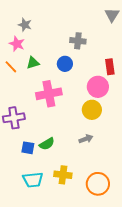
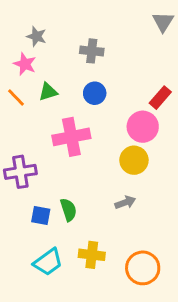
gray cross: (78, 41) -> (92, 51), moved
red rectangle: (110, 67) -> (160, 98), turned 49
green semicircle: (47, 144) -> (68, 210), turned -77
cyan trapezoid: (33, 180) -> (48, 262), turned -30

